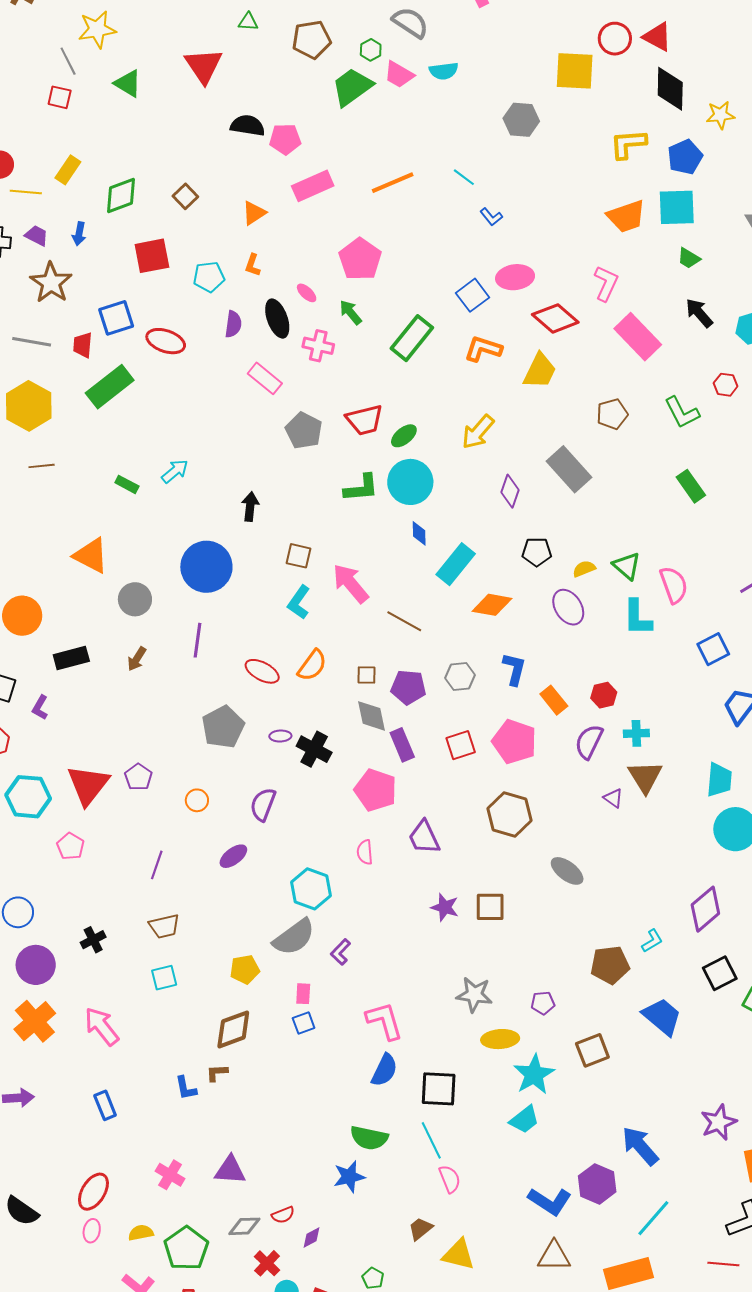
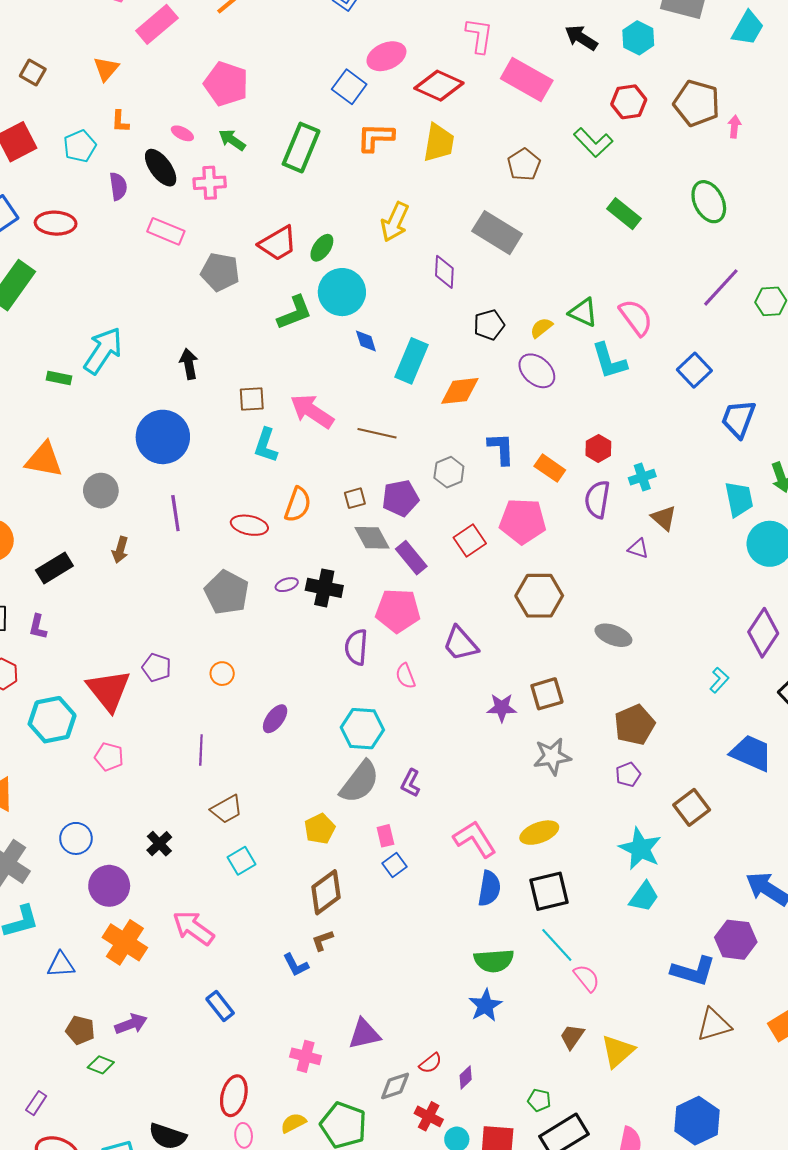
red hexagon: (726, 385) -> (629, 102), size x1.4
cyan arrow: (175, 471) -> (103, 351), size x1.6
brown triangle: (645, 777) -> (664, 518), size x0.7
purple semicircle: (263, 804) -> (356, 647), moved
brown pentagon: (610, 965) -> (635, 725), moved
gray star: (474, 995) -> (552, 756), moved
yellow ellipse: (500, 1039) -> (539, 833), moved
yellow triangle: (459, 1255) -> (618, 1051), turned -39

